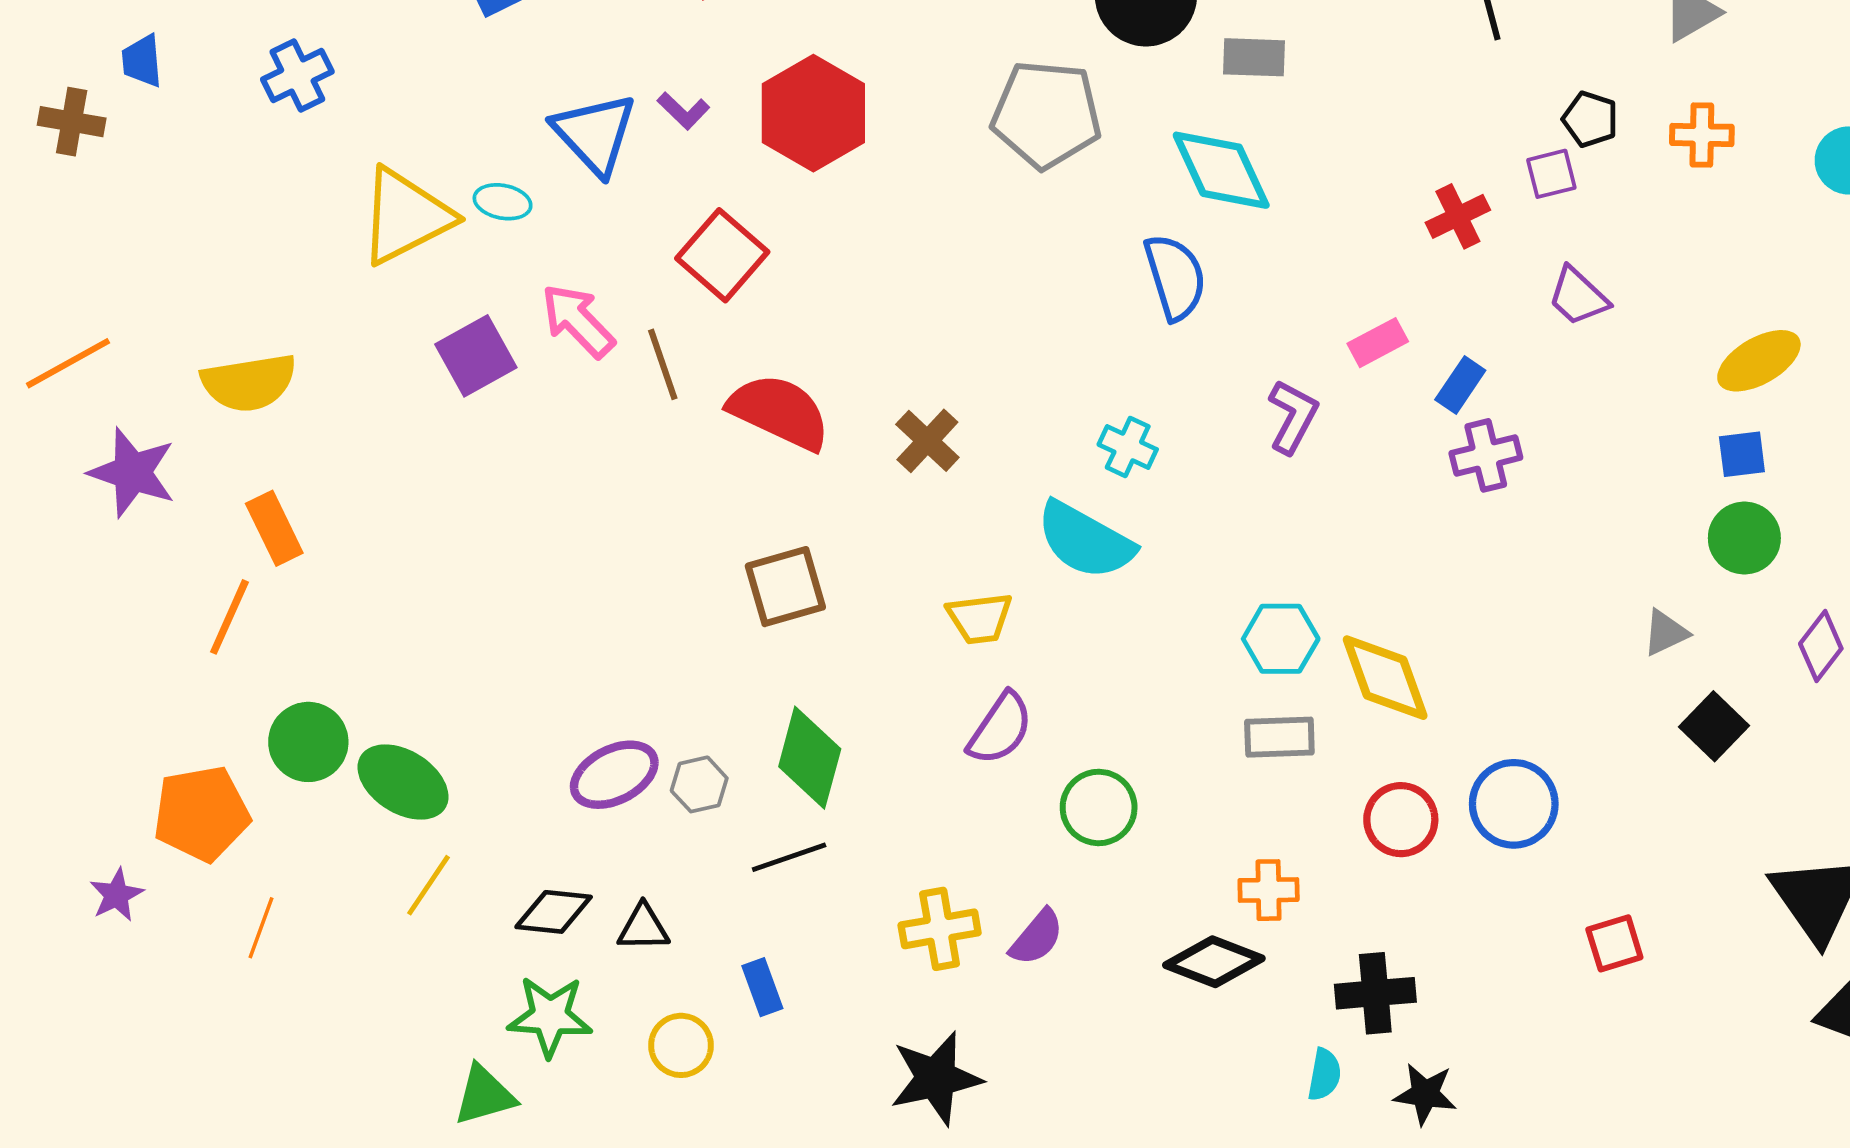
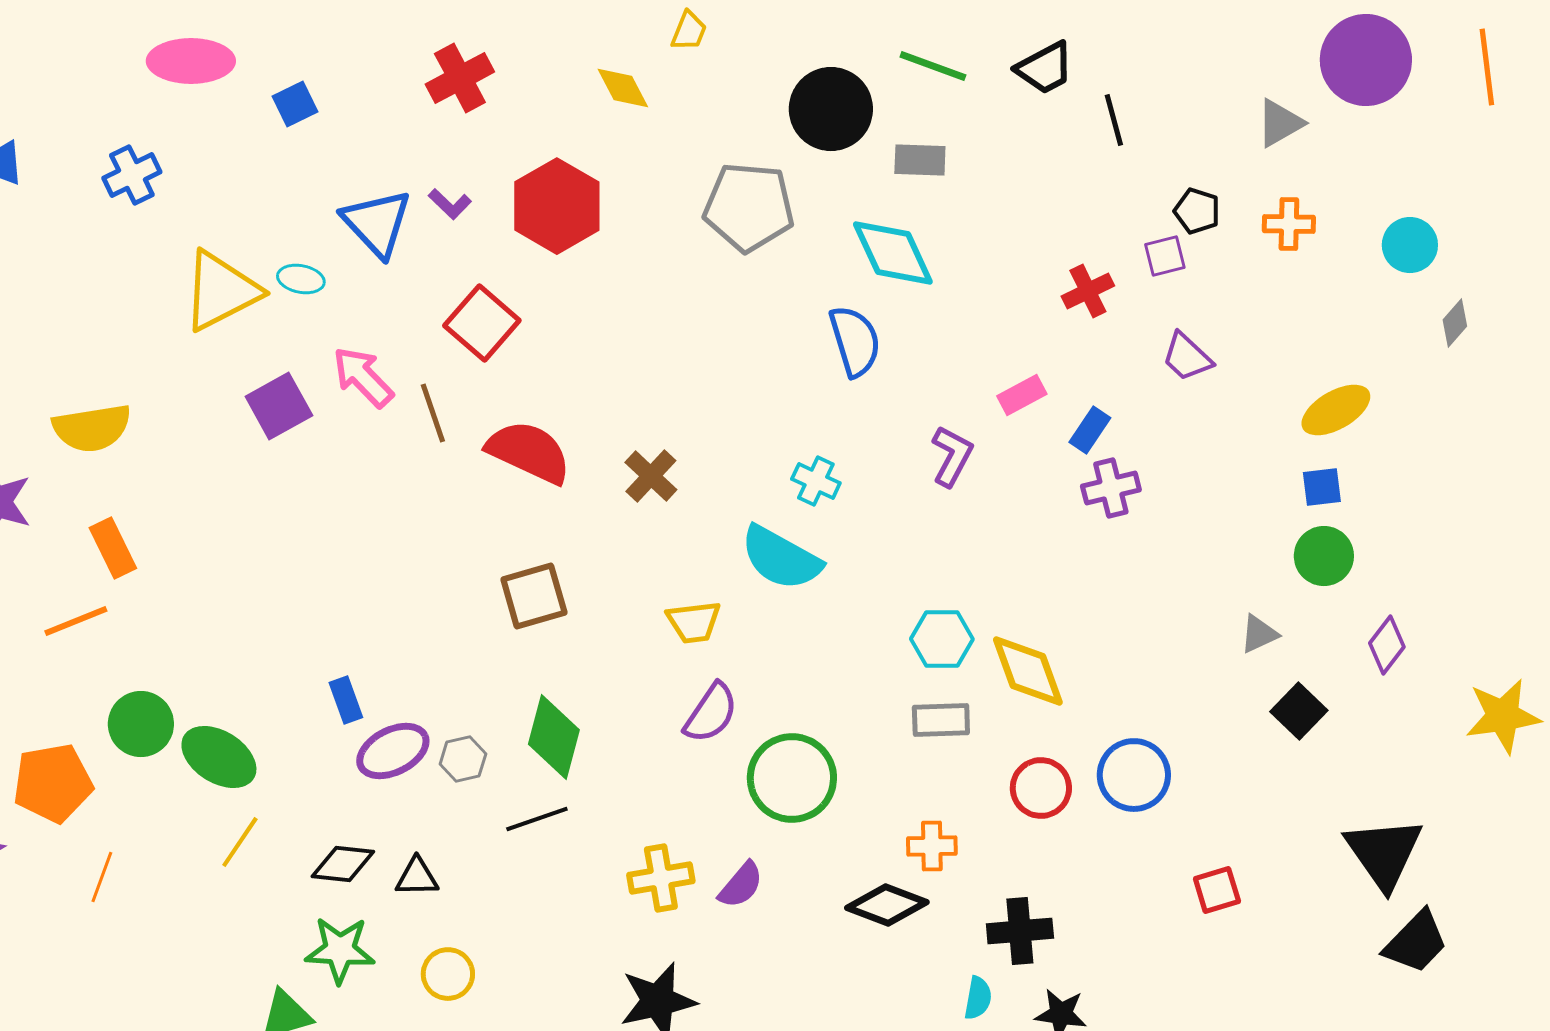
orange line: (229, 617) -> (76, 621), turned 44
green circle: (1099, 807) -> (792, 778), size x1.4
blue rectangle: (762, 987) -> (346, 700), moved

